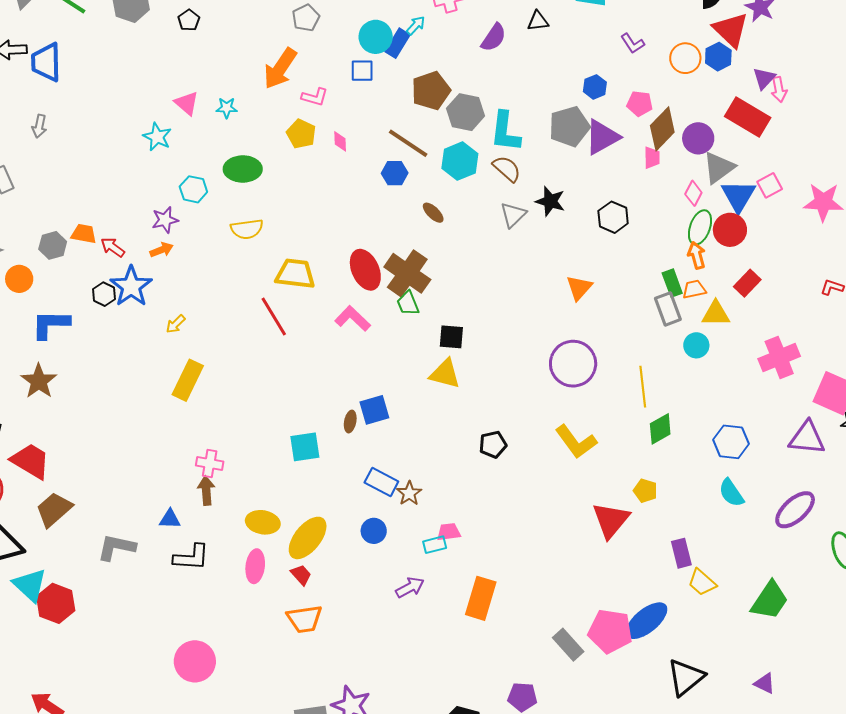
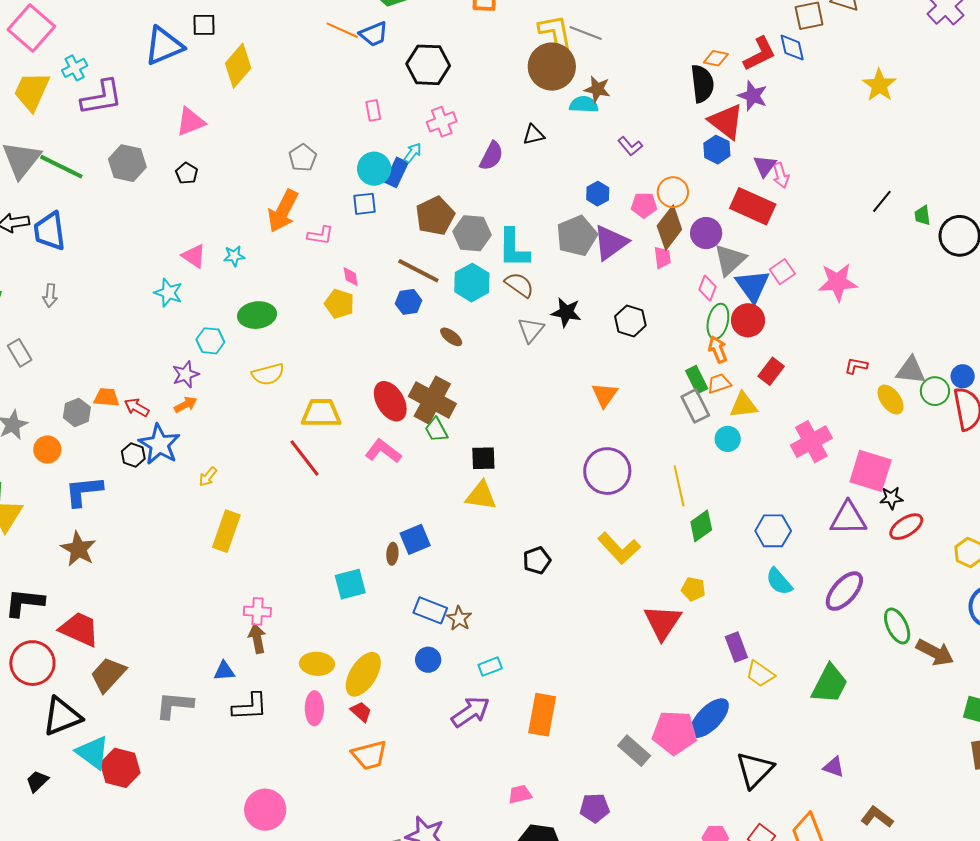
orange circle: (685, 58) -> (673, 192), moved
yellow pentagon: (301, 134) -> (339, 304), moved
pink trapezoid: (449, 532) -> (520, 794), moved
purple arrow: (410, 587) -> (470, 712), size x1.4

